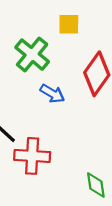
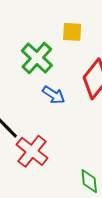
red cross: (32, 156) -> (32, 151), turned 32

